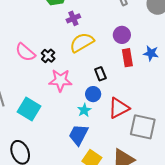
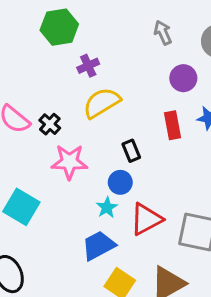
purple circle: (122, 35) -> (183, 78), moved
red triangle: (119, 108) -> (146, 219), moved
blue trapezoid: (78, 135) -> (99, 246), turned 35

